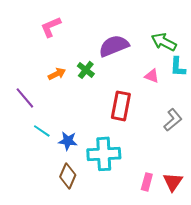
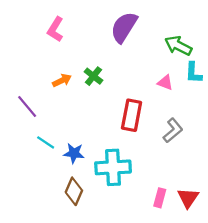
pink L-shape: (51, 27) -> (55, 29), turned -35
purple semicircle: (114, 46) -> (124, 27), moved, turned -36
gray L-shape: (173, 120) -> (173, 130), moved

